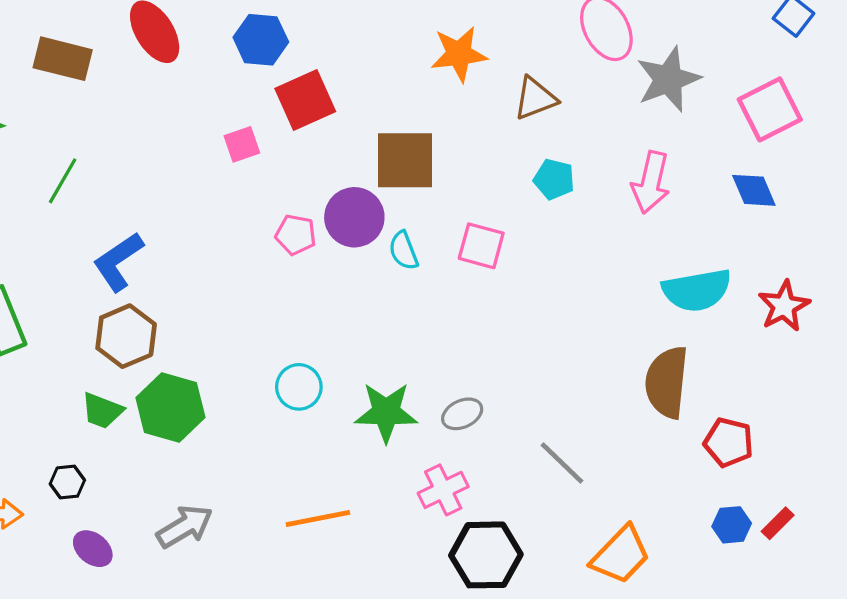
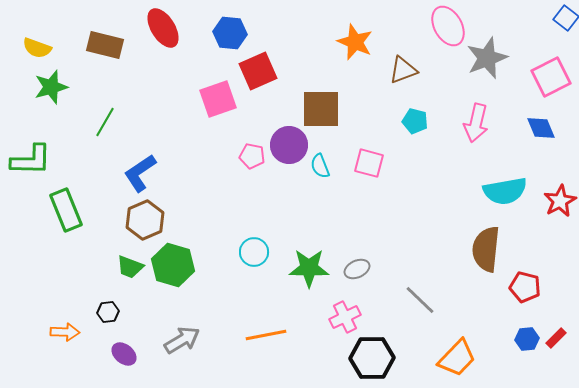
orange star: (459, 54) -> (355, 42), turned 30
pink square: (242, 144) -> (218, 99), size x1.6

